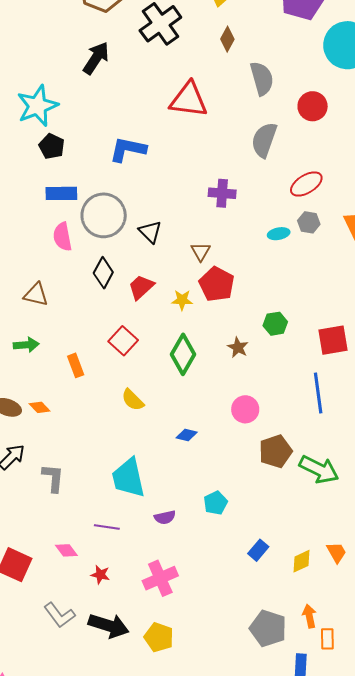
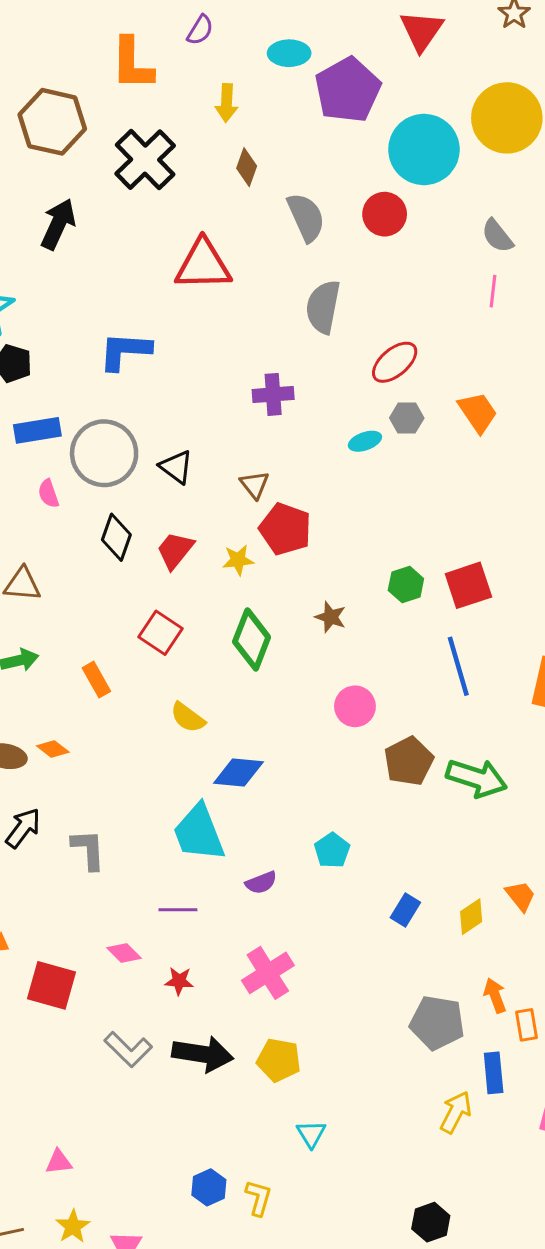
red circle: (313, 106) -> (385, 214), moved
pink semicircle: (62, 237) -> (48, 494), size x0.7
green hexagon: (275, 324) -> (406, 584), moved
blue diamond: (187, 435) -> (238, 772), moved, size x1.6

